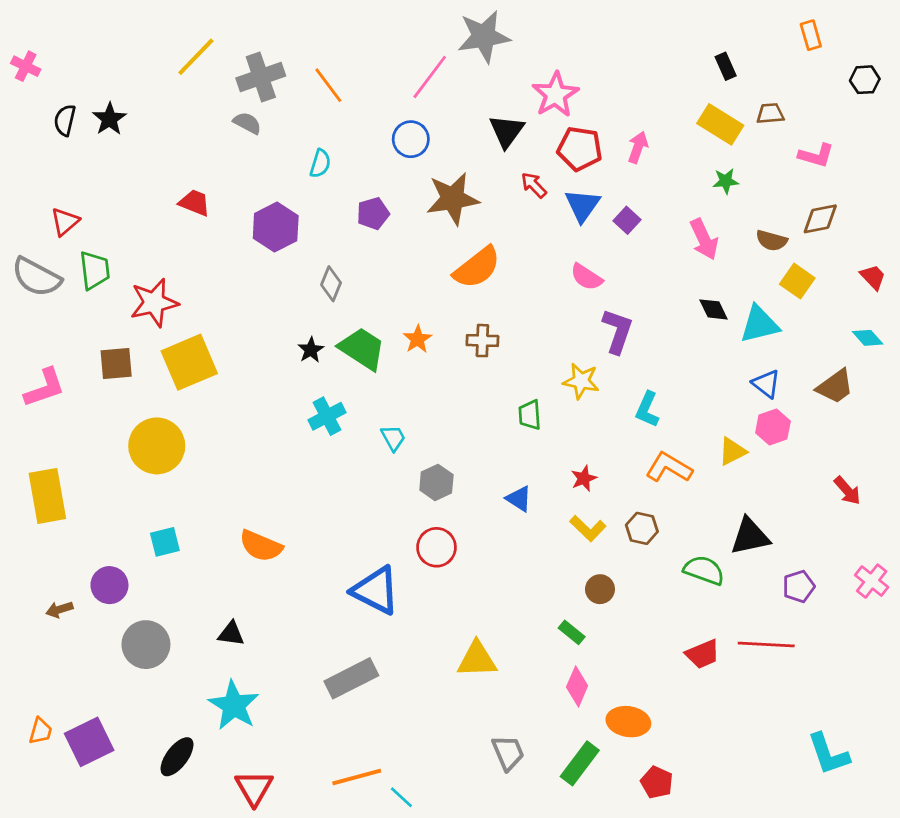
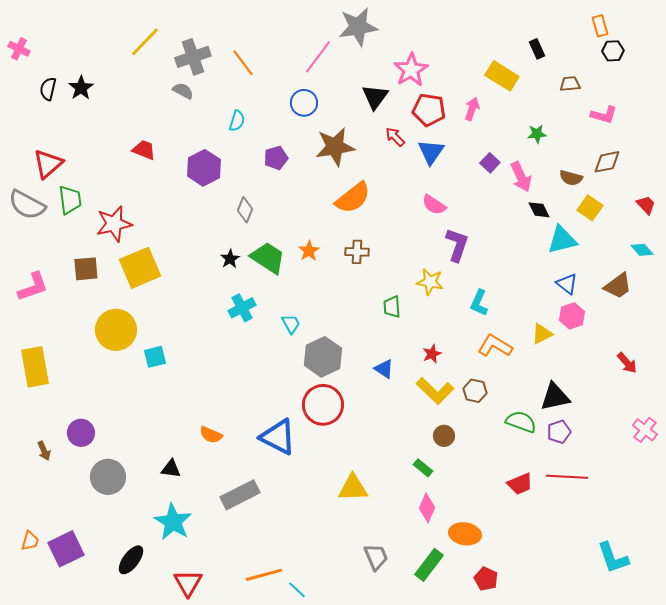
black hexagon: (865, 80) -> (613, 51), moved
yellow rectangle: (720, 124) -> (502, 76), moved
purple square: (627, 220) -> (490, 163), moved
red triangle: (65, 222) -> (48, 164), size x1.4
black diamond: (713, 309) -> (539, 210), moved
gray hexagon: (436, 482) -> (323, 357), size x1.5
yellow L-shape: (588, 528) -> (435, 391), size x1.4
cyan square: (165, 542) -> (155, 357), moved
orange semicircle: (261, 546) -> (211, 435), moved, size x0.7
red circle: (436, 547) -> (323, 405), size x1.4
purple pentagon: (799, 586) -> (559, 432), moved
brown arrow: (59, 609) -> (44, 451), turned -96
gray rectangle: (351, 678) -> (240, 495), moved

